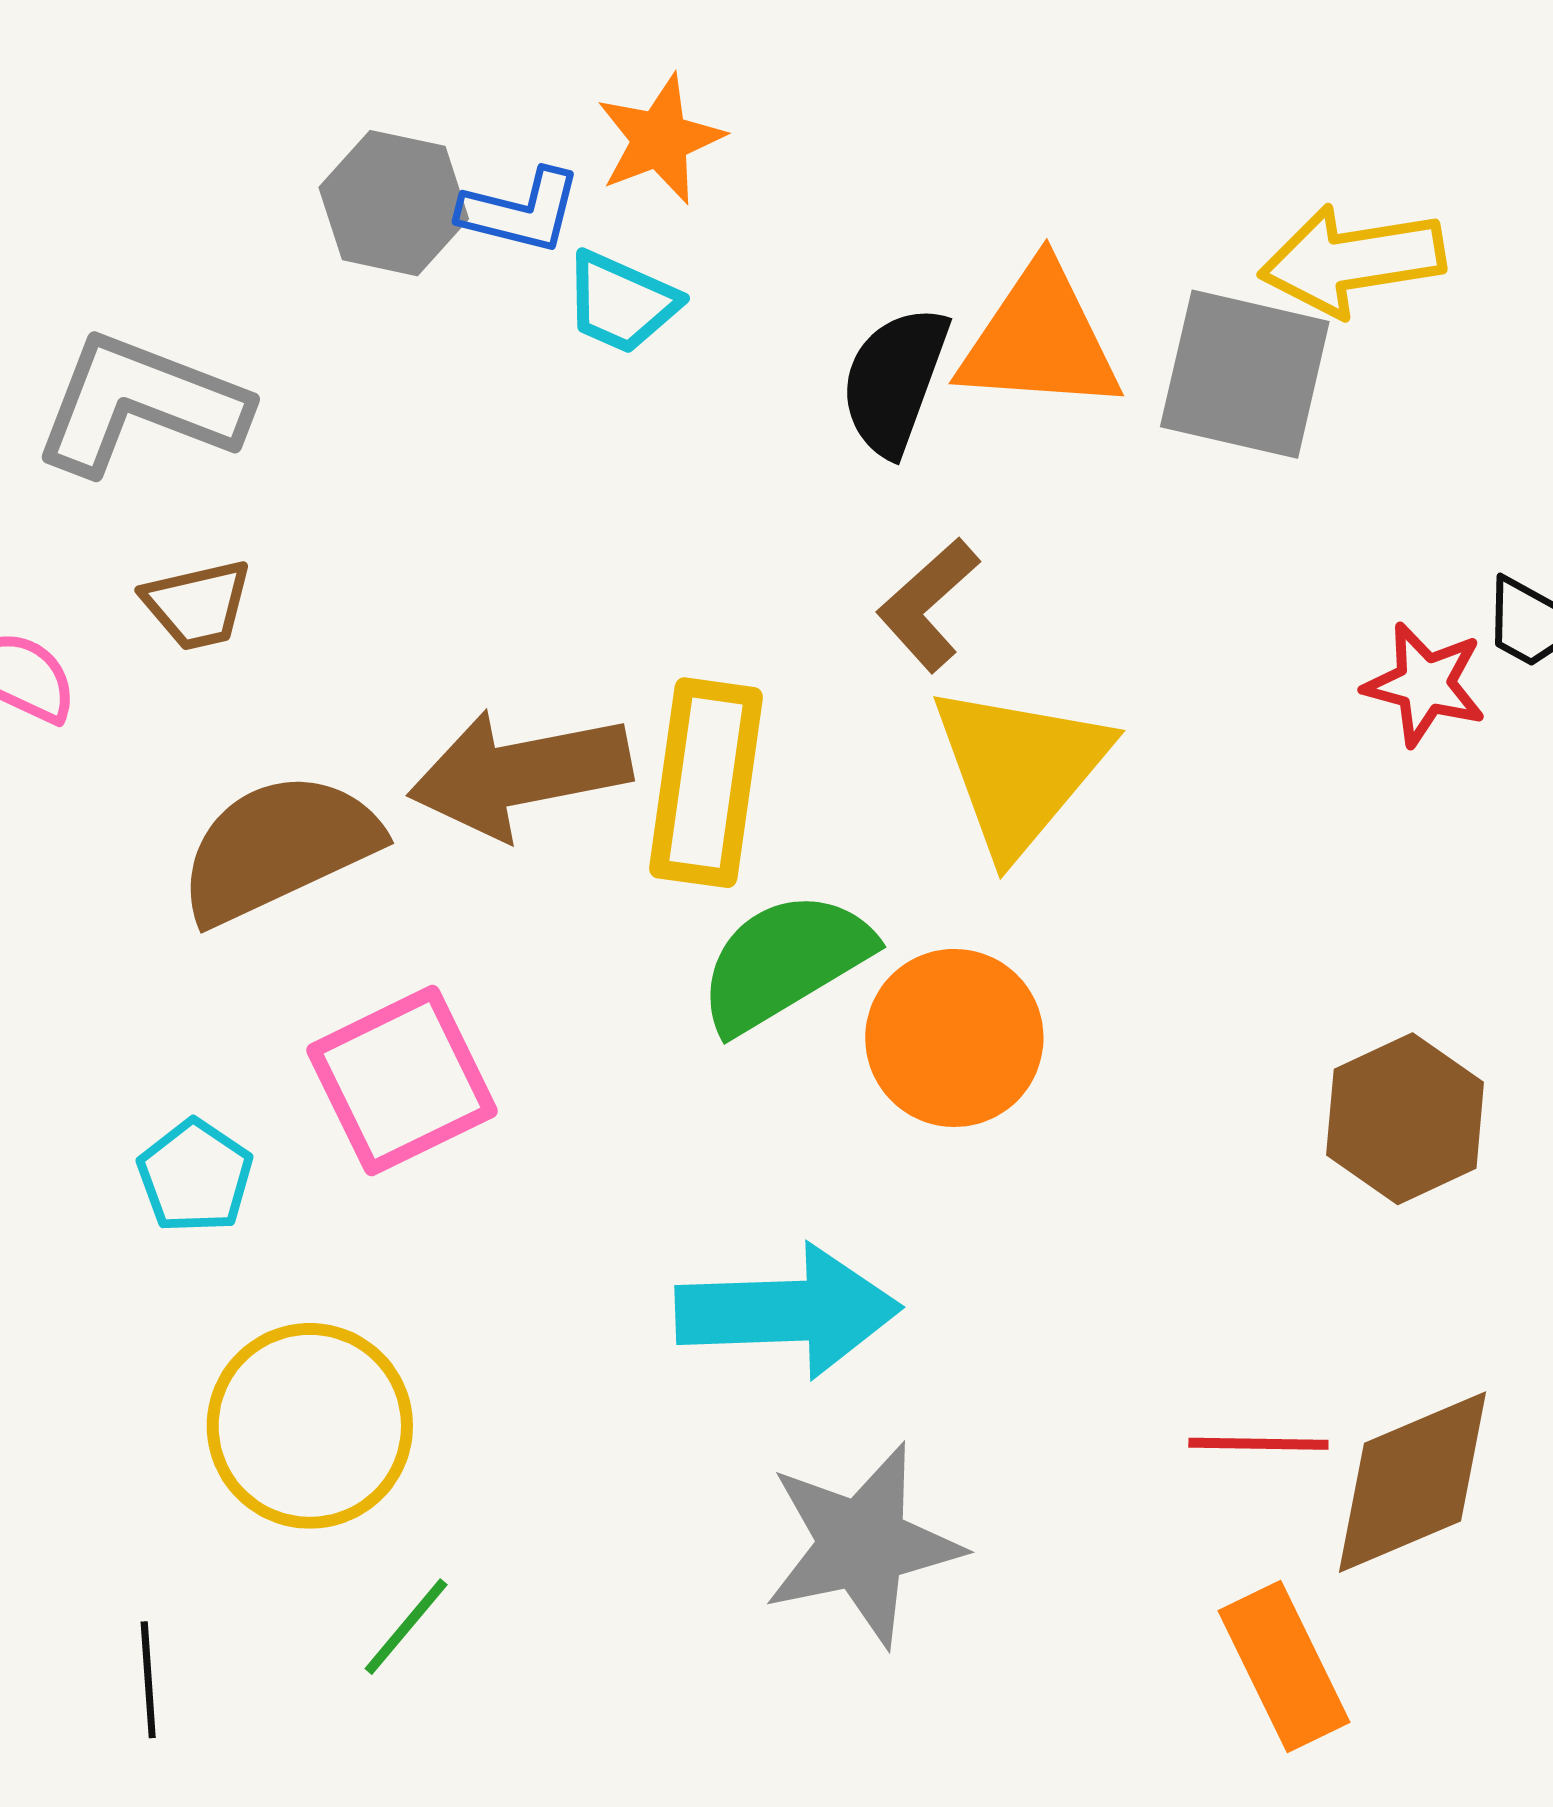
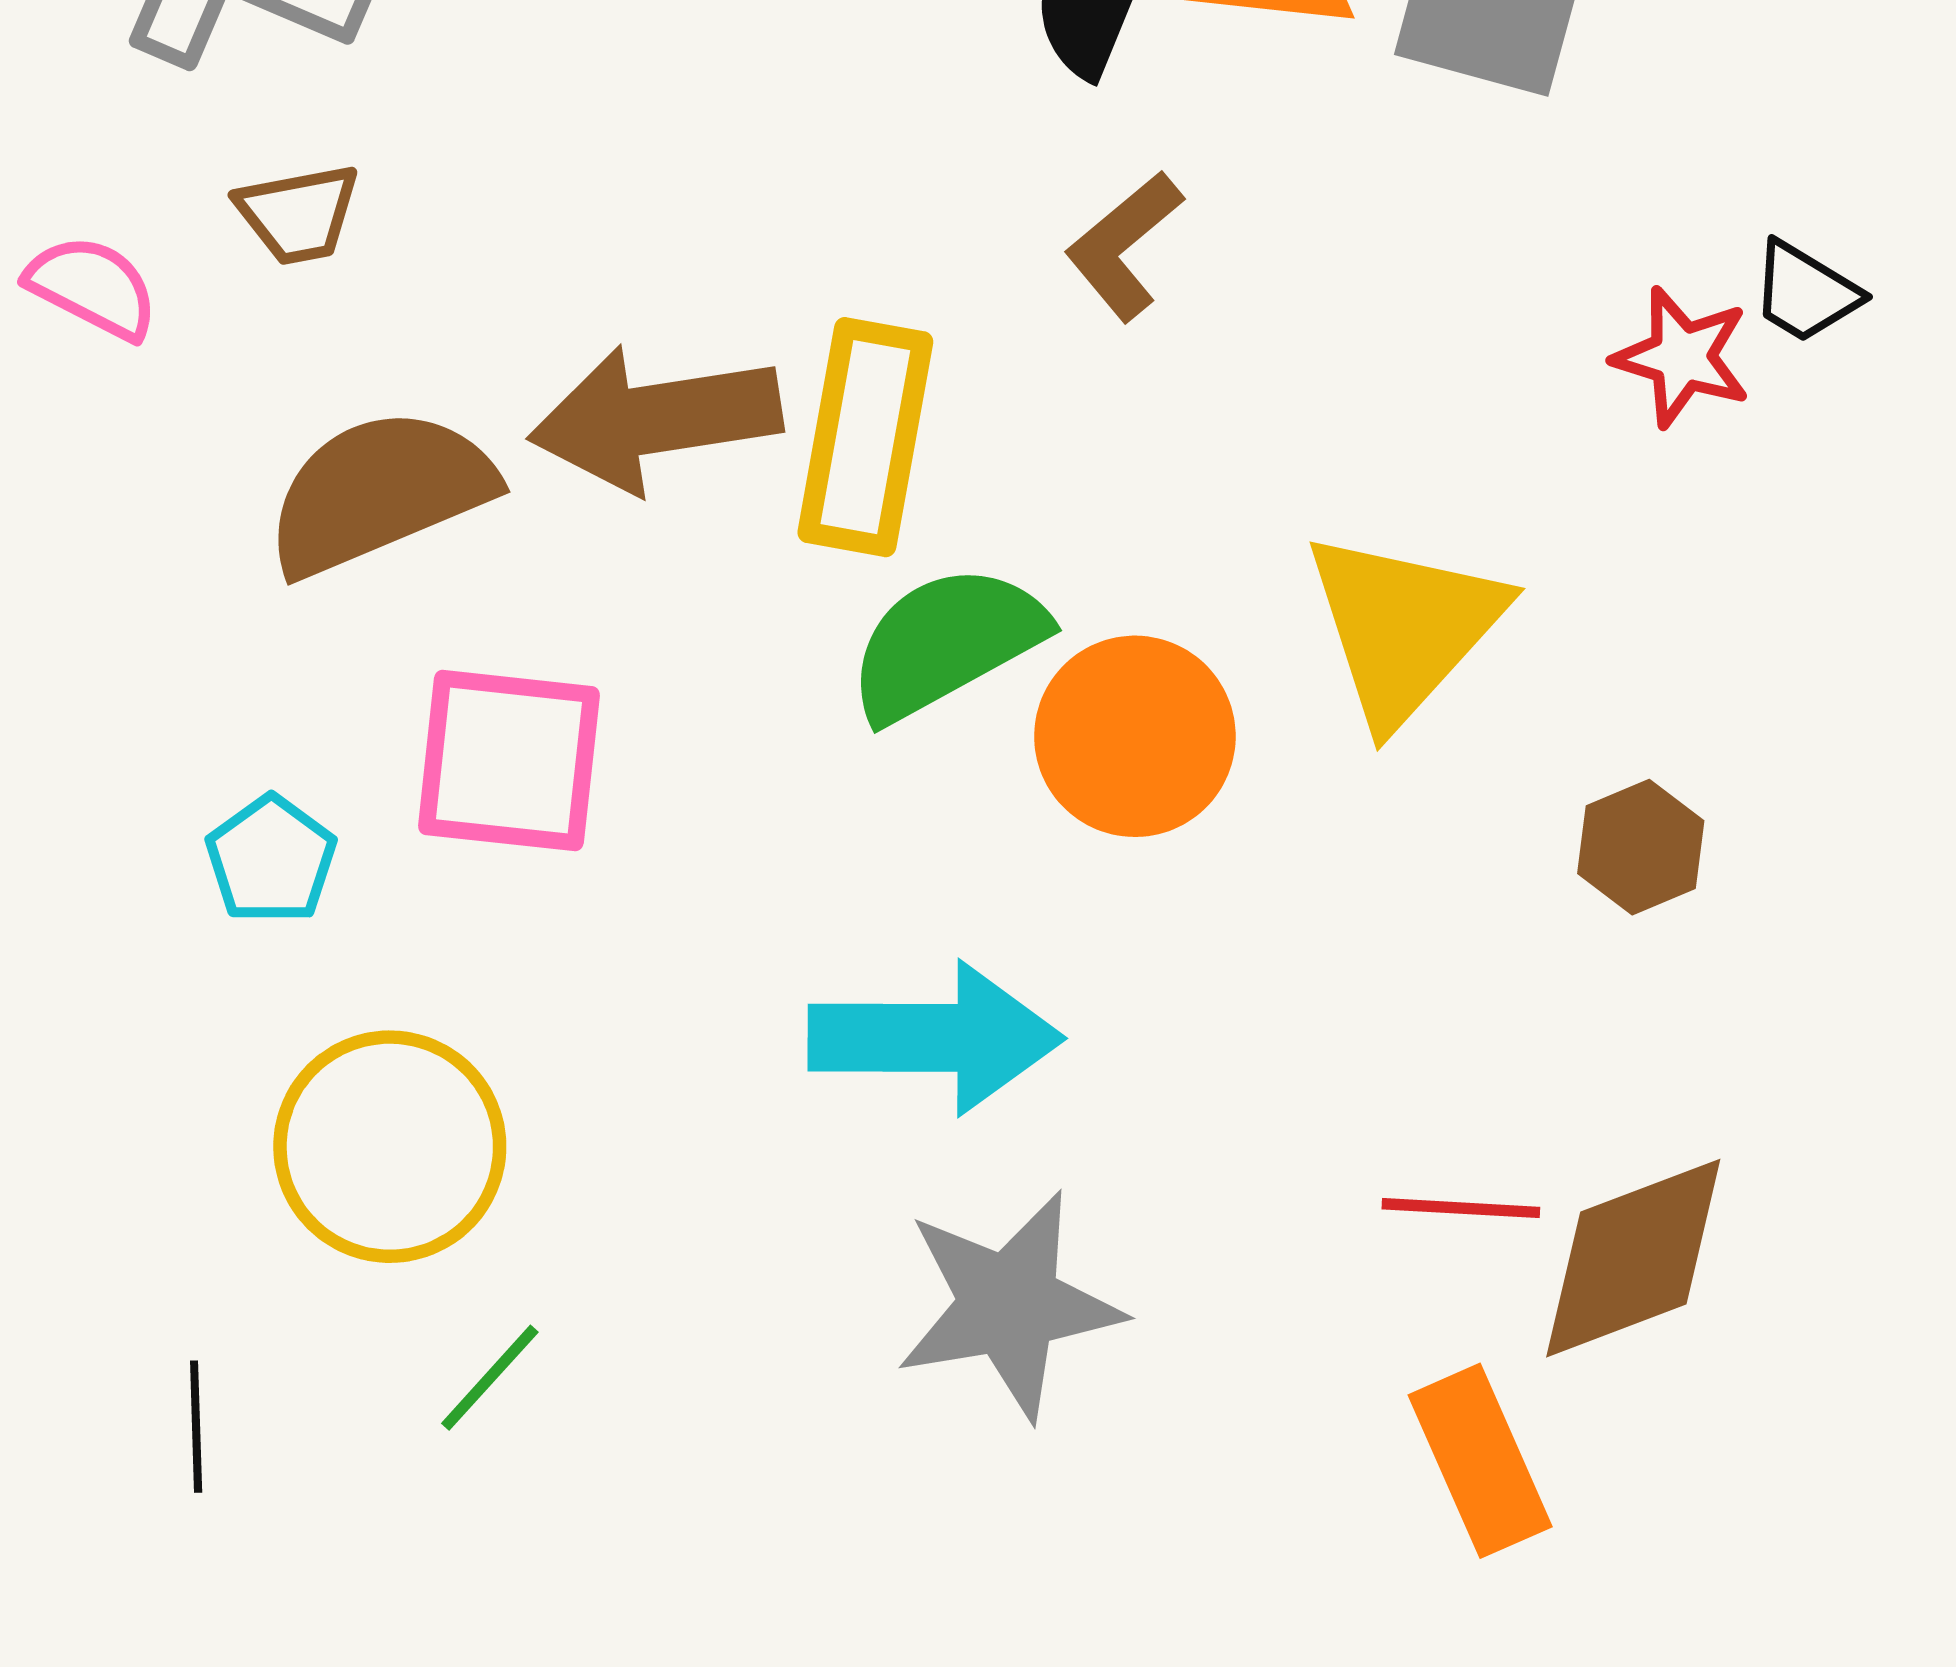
yellow triangle: (1020, 769) -> (1404, 627), moved
pink square: (402, 1081) -> (509, 761), turned 30
brown hexagon: (1405, 1119) -> (1641, 847), size x0.7

